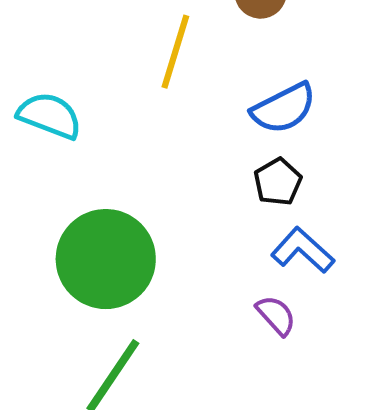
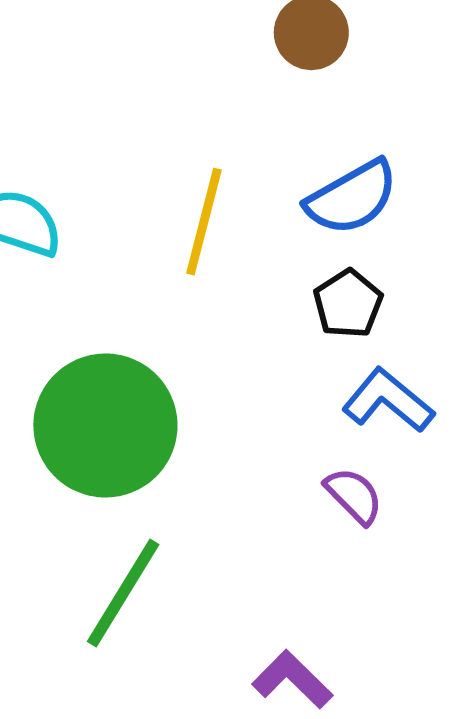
yellow line: (175, 52) -> (204, 222), moved

